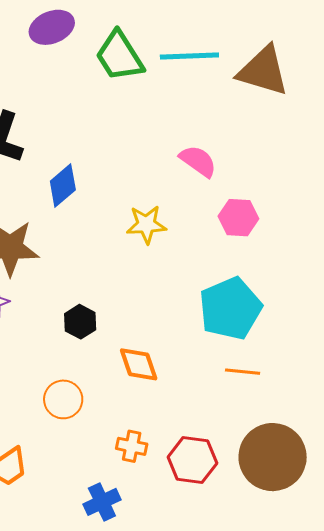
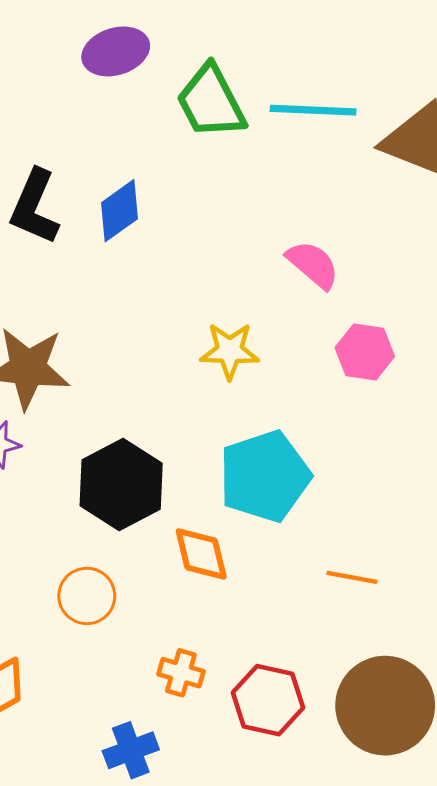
blue diamond: (63, 185) -> (119, 211), moved
cyan pentagon: (230, 309) -> (265, 476), moved
black hexagon: (80, 322) -> (121, 484), size x1.8

